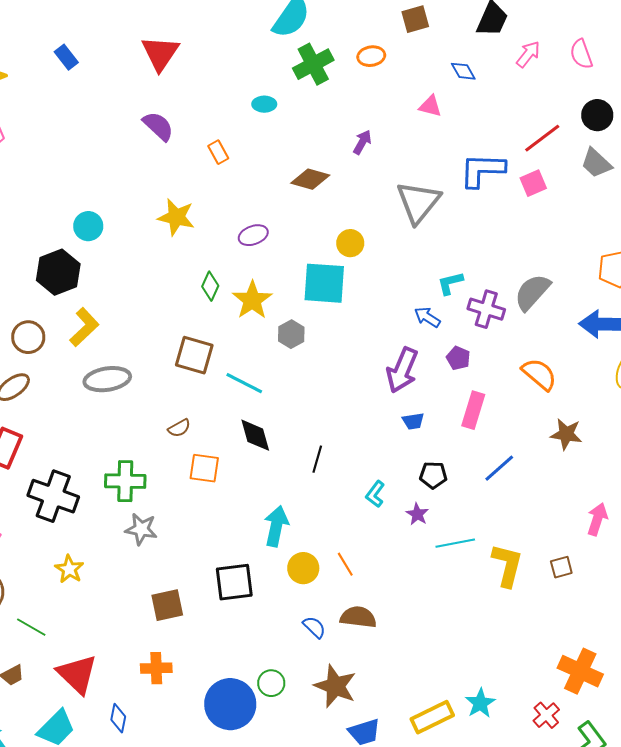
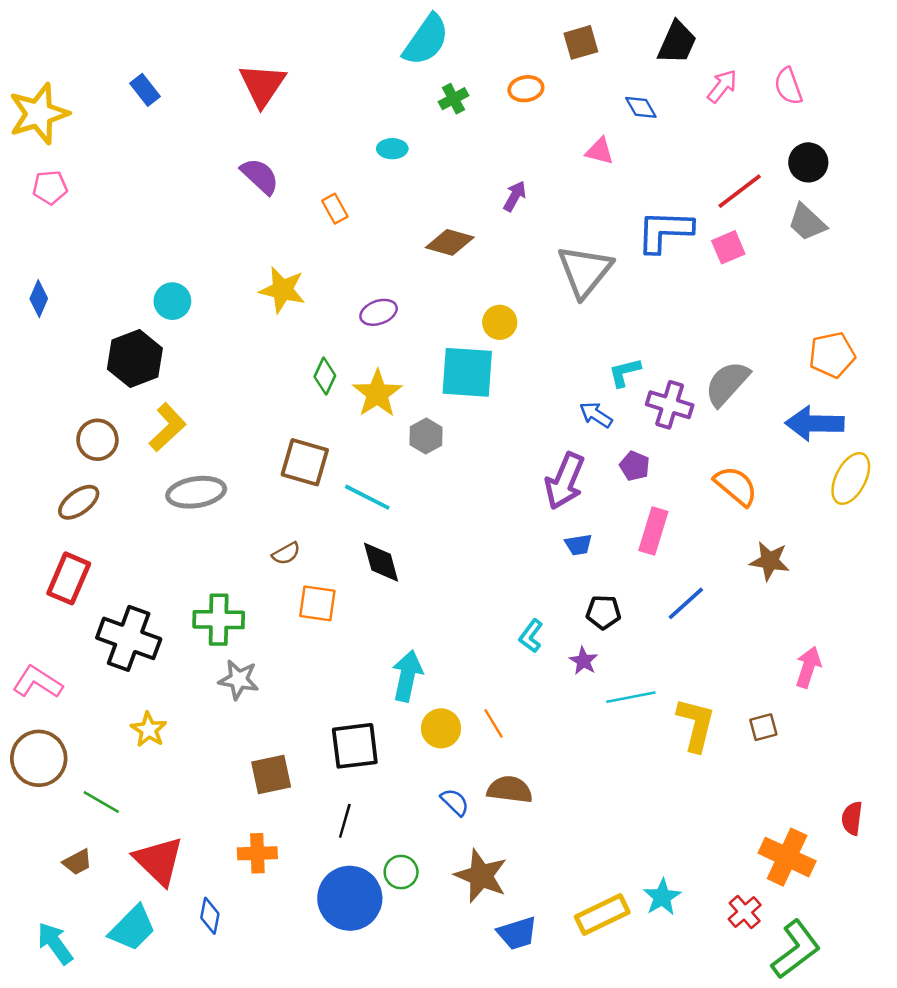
green cross: (313, 64) -> (453, 99), size x0.6
black line: (317, 459) -> (345, 821), moved

